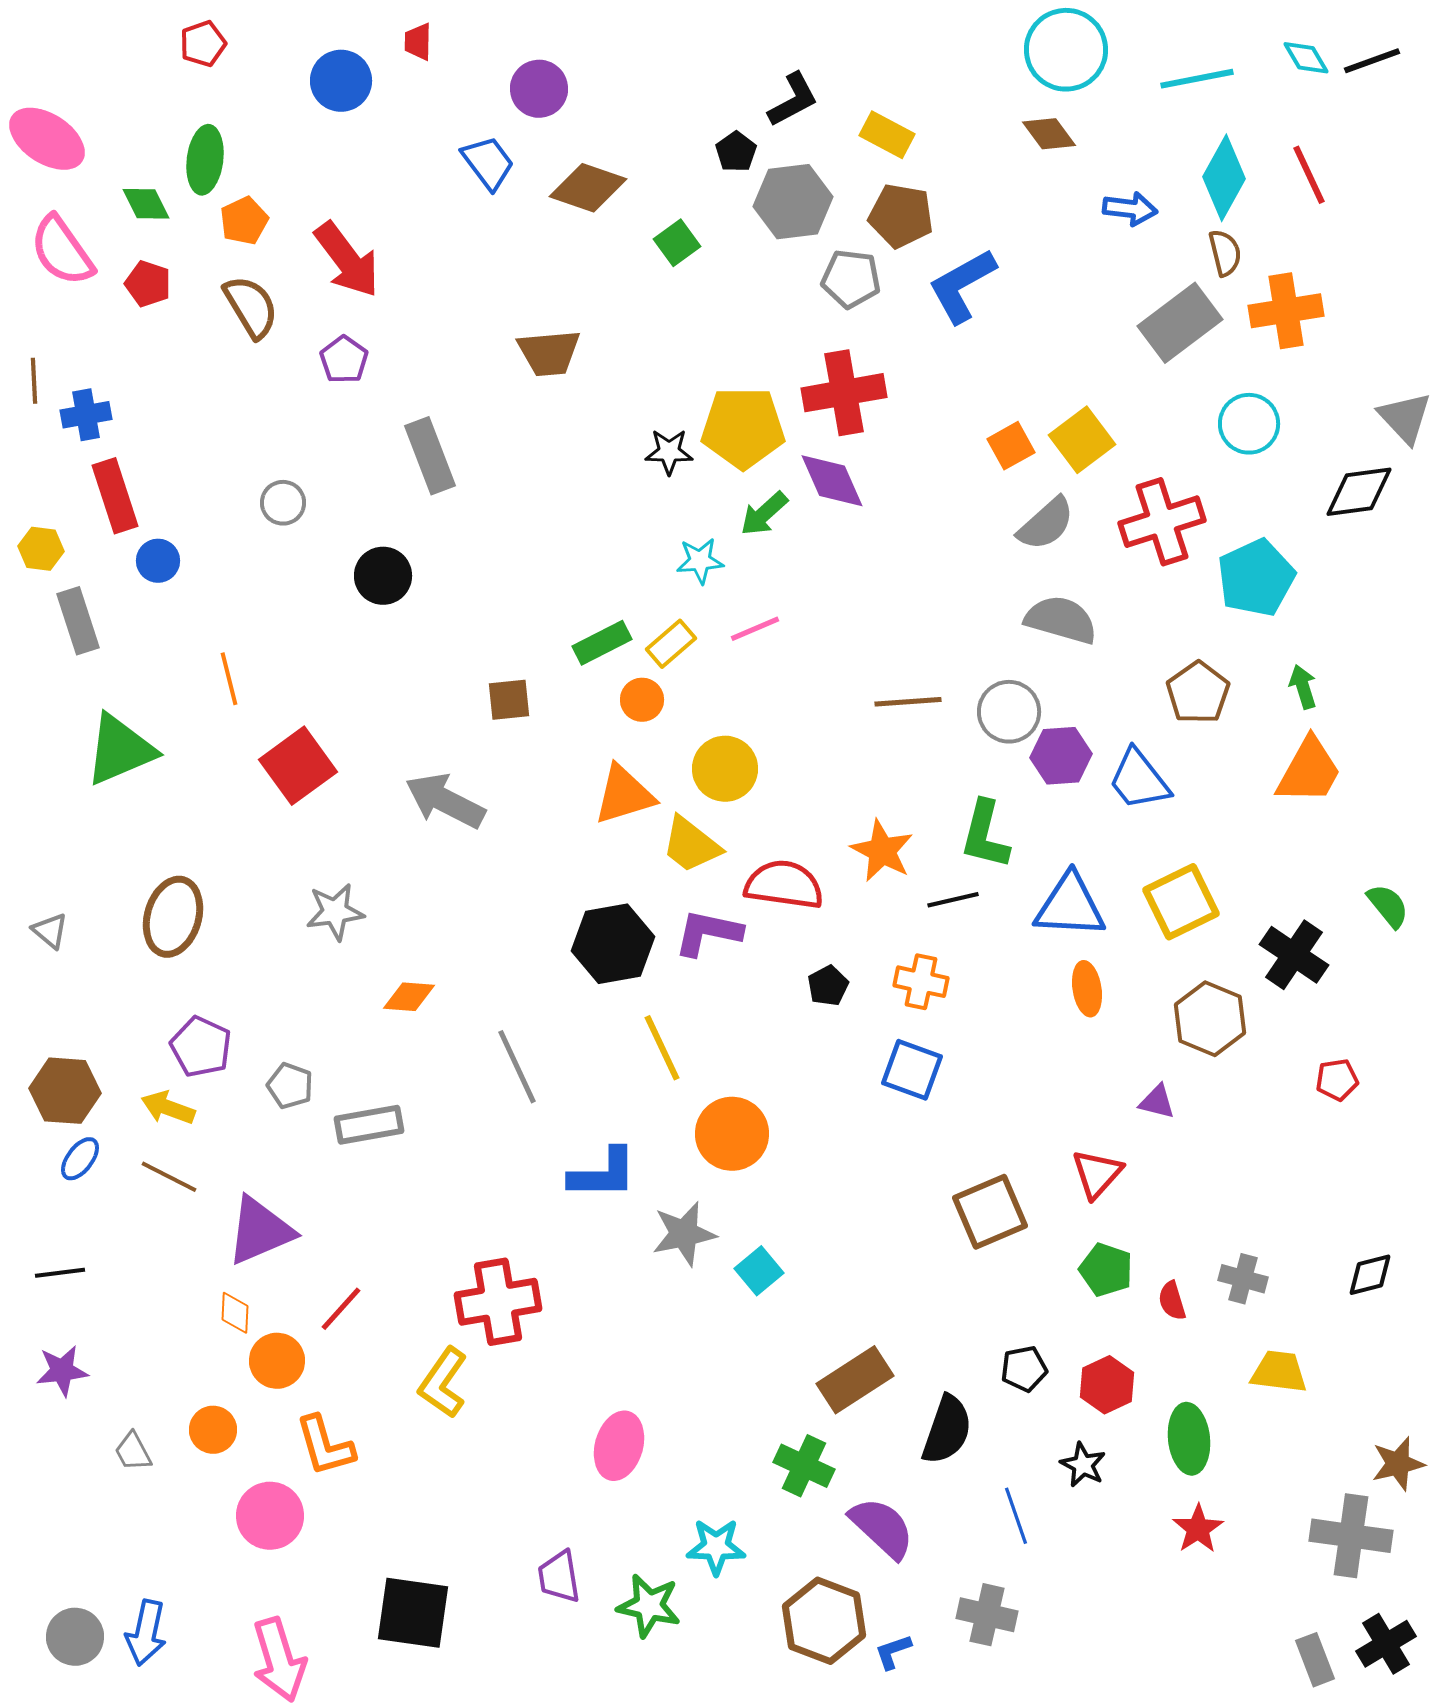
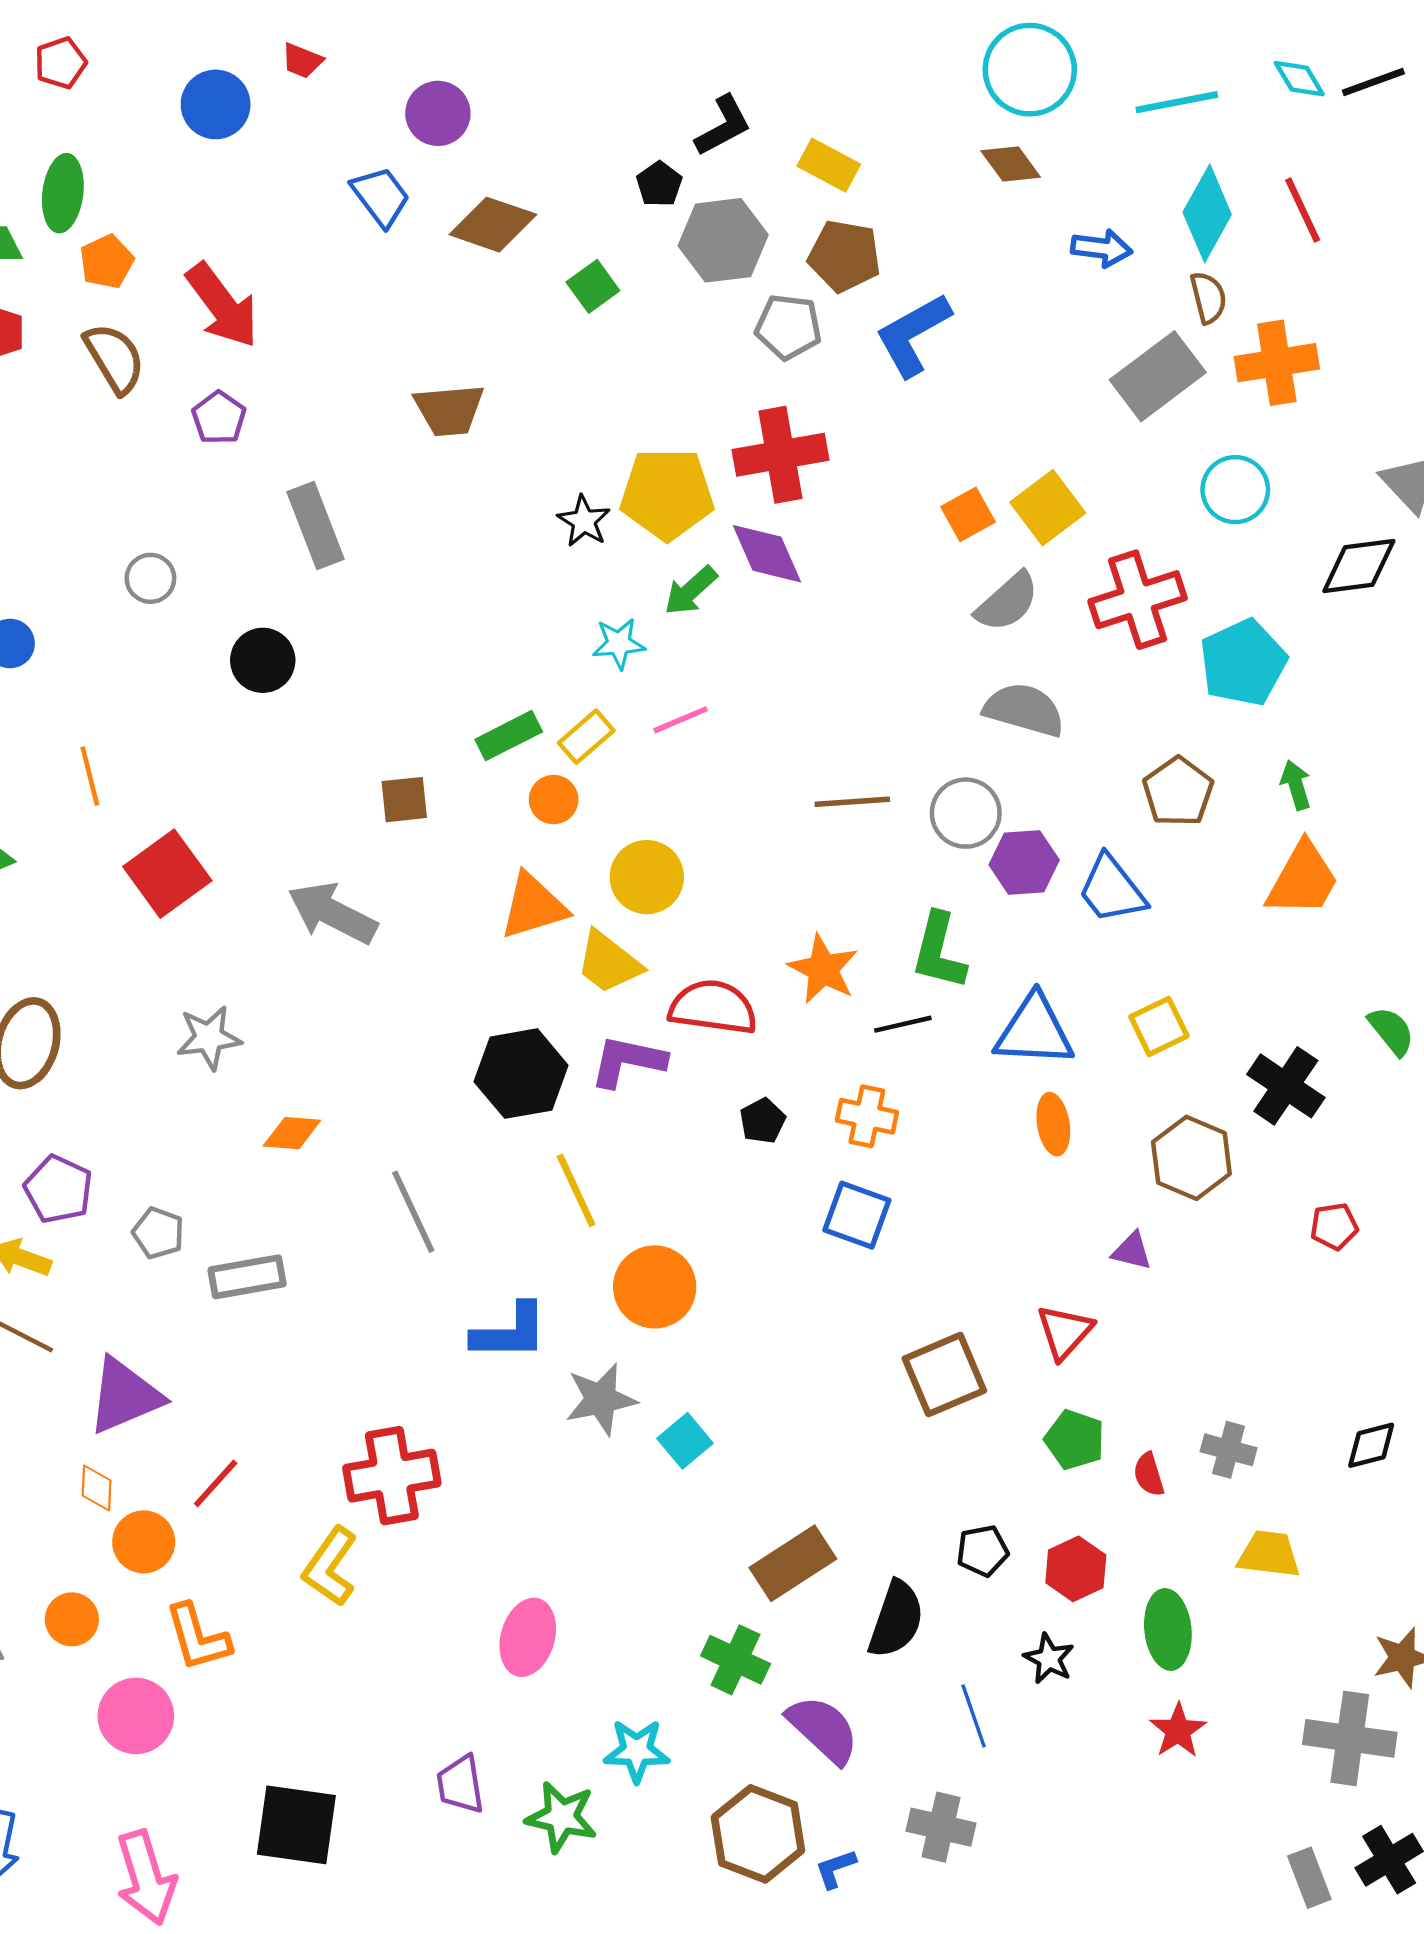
red trapezoid: (418, 42) -> (302, 61), turned -69
black star: (669, 452) -> (584, 521), turned 30
yellow square: (1181, 902) -> (1159, 1026), size x0.7

